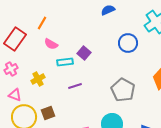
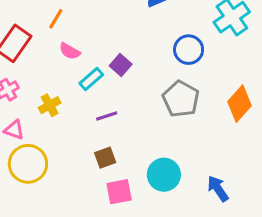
cyan rectangle: (65, 62) -> (91, 79), turned -35
gray pentagon: (123, 90) -> (181, 99), moved
brown square: (48, 113) -> (105, 158), moved

